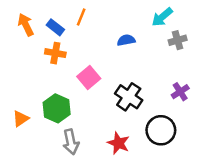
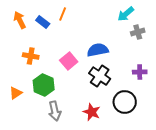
blue semicircle: (126, 40) -> (98, 50), moved, size x1.5
orange cross: (55, 53) -> (31, 56), moved
purple cross: (180, 92) -> (140, 72), turned 32

